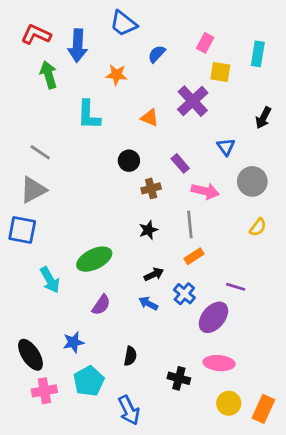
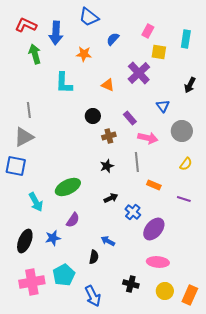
gray line: (40, 152) -> (29, 110), turned 49
orange rectangle: (194, 256) -> (154, 185), moved, turned 56
purple line: (236, 287) -> (184, 199), moved
blue arrow: (148, 303) -> (108, 241), moved
blue star: (73, 342) -> (53, 238), moved
black ellipse: (30, 355) -> (25, 241), moved, turned 55
black cross: (179, 378) -> (131, 284), moved
pink cross: (44, 391) -> (32, 282), size x1.4

